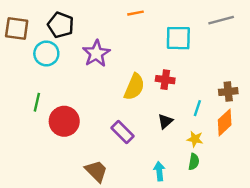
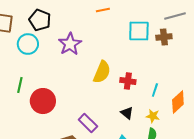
red cross: (165, 80) -> (128, 81), moved
brown cross: (228, 92) -> (164, 37), moved
black triangle: (165, 121) -> (127, 113), moved, turned -40
purple rectangle: (122, 132) -> (88, 123), moved

